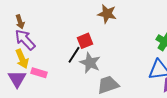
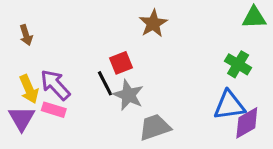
brown star: (107, 14) -> (153, 23), turned 30
purple arrow: (25, 40) -> (55, 85), moved
black line: (74, 55) -> (105, 83), turned -60

